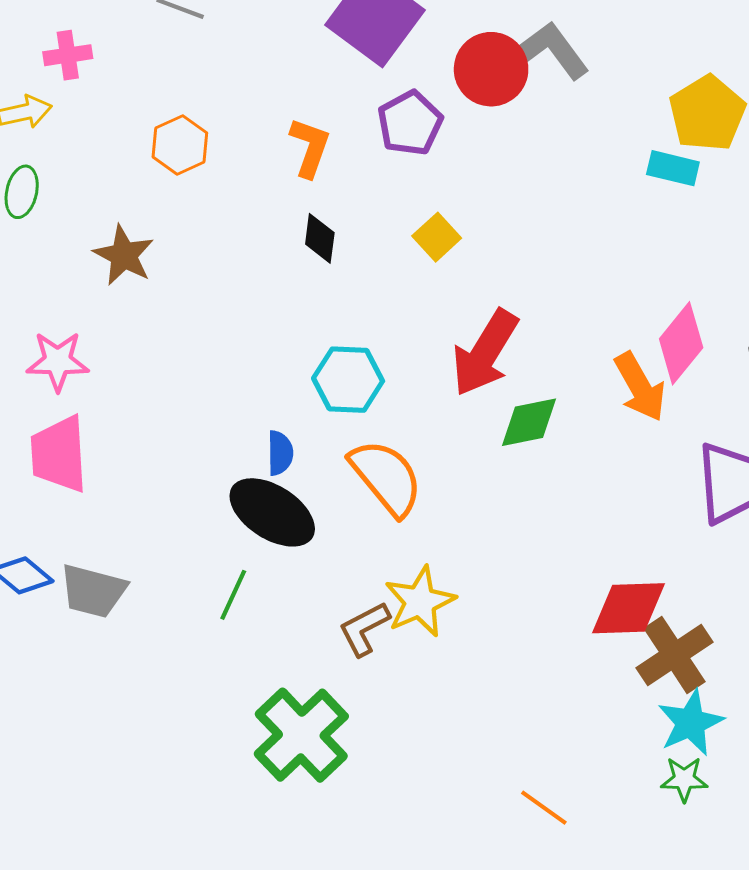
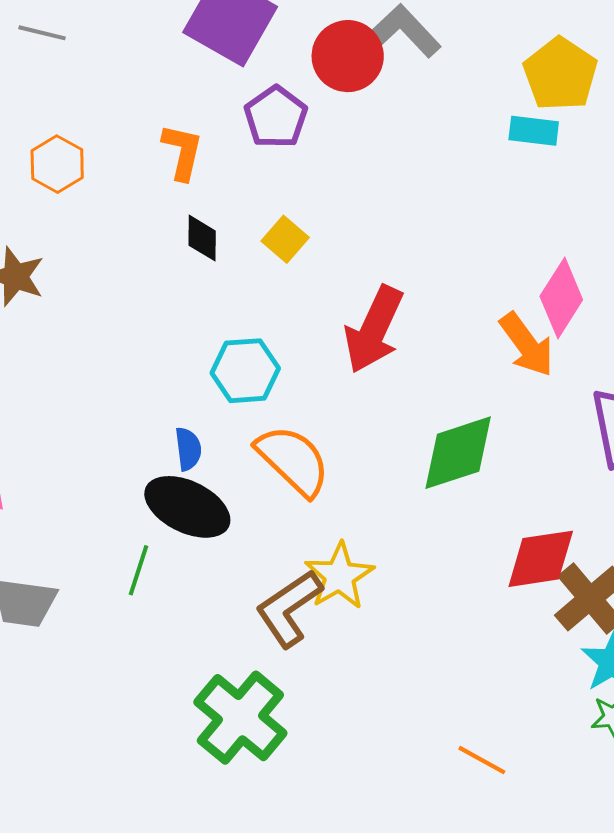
yellow square: (437, 237) -> (285, 239), moved
green diamond: (529, 422) -> (458, 453), moved, size x1.4
green line: (233, 595) -> (138, 570), moved
brown L-shape: (364, 629) -> (289, 608), size x1.4

